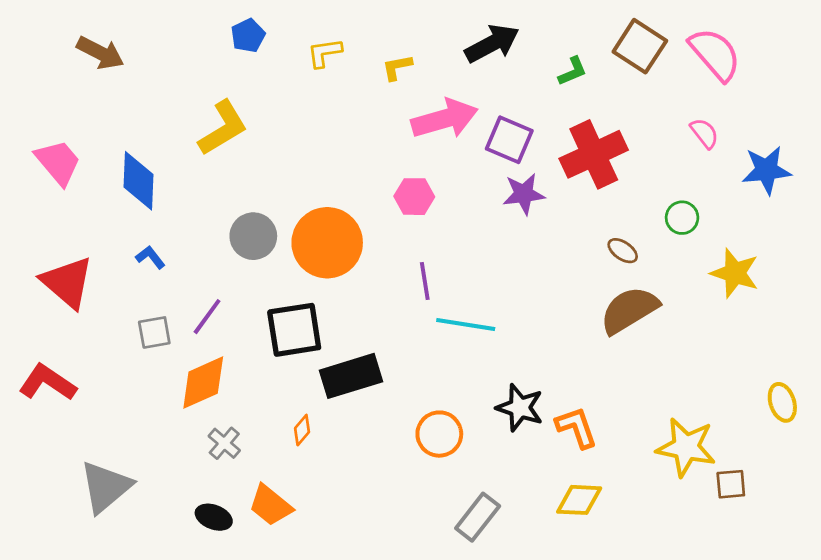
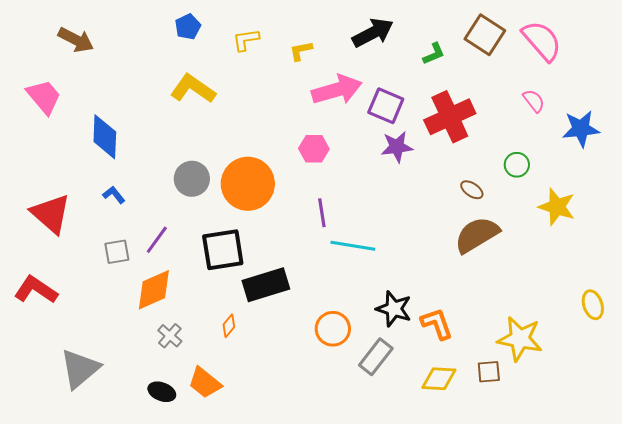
yellow L-shape: (223, 128) -> (193, 89), moved, turned -114
pink trapezoid: (58, 162) -> (44, 97), moved
brown square: (731, 484) -> (489, 372), moved
gray rectangle: (478, 517) -> (376, 357), moved

